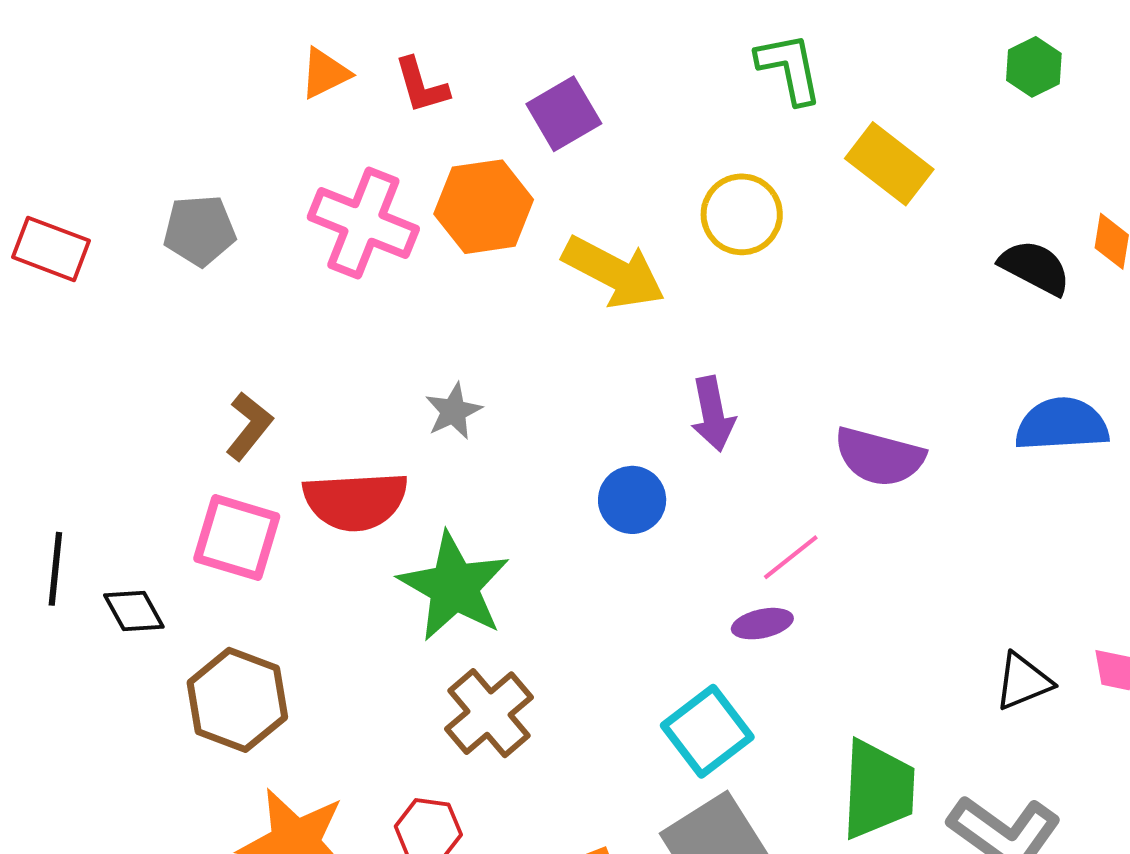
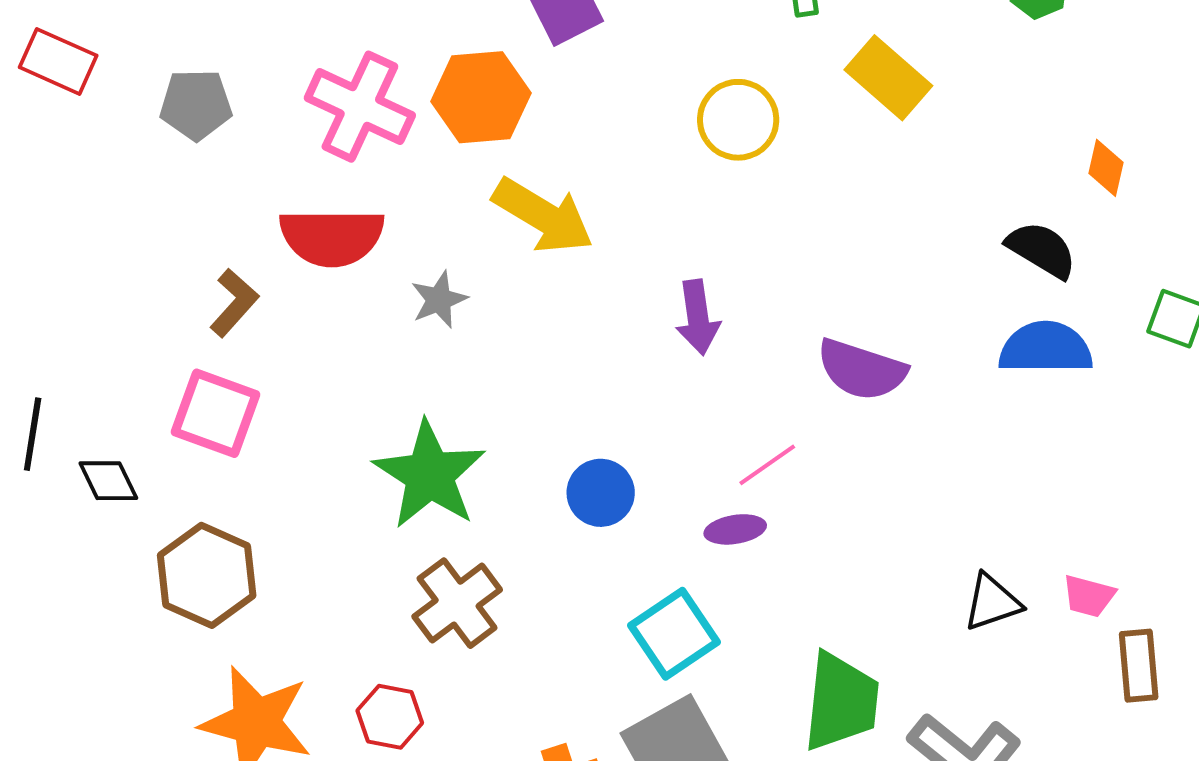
red rectangle: (51, 249) -> (58, 61), moved
black semicircle: (1035, 267) -> (1042, 250), moved
yellow arrow: (614, 272) -> (543, 216), moved
blue circle: (632, 500) -> (601, 493), moved
red semicircle: (355, 501) -> (332, 237), moved

